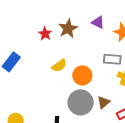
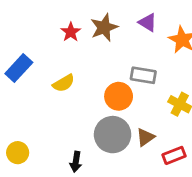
gray rectangle: (112, 59) -> (143, 75), moved
yellow semicircle: (59, 66) -> (64, 83), moved

